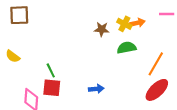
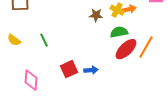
green line: (51, 70) -> (44, 40), moved
red square: (52, 88) -> (69, 69), moved, turned -30
red ellipse: (157, 90) -> (126, 49), moved

